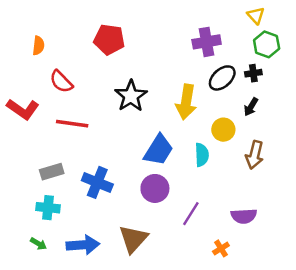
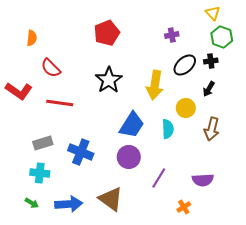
red pentagon: (109, 40) -> (107, 33), moved, turned -30
purple cross: (207, 42) -> (172, 35), size x0.6
brown triangle: (133, 239) -> (111, 199), turned -36

